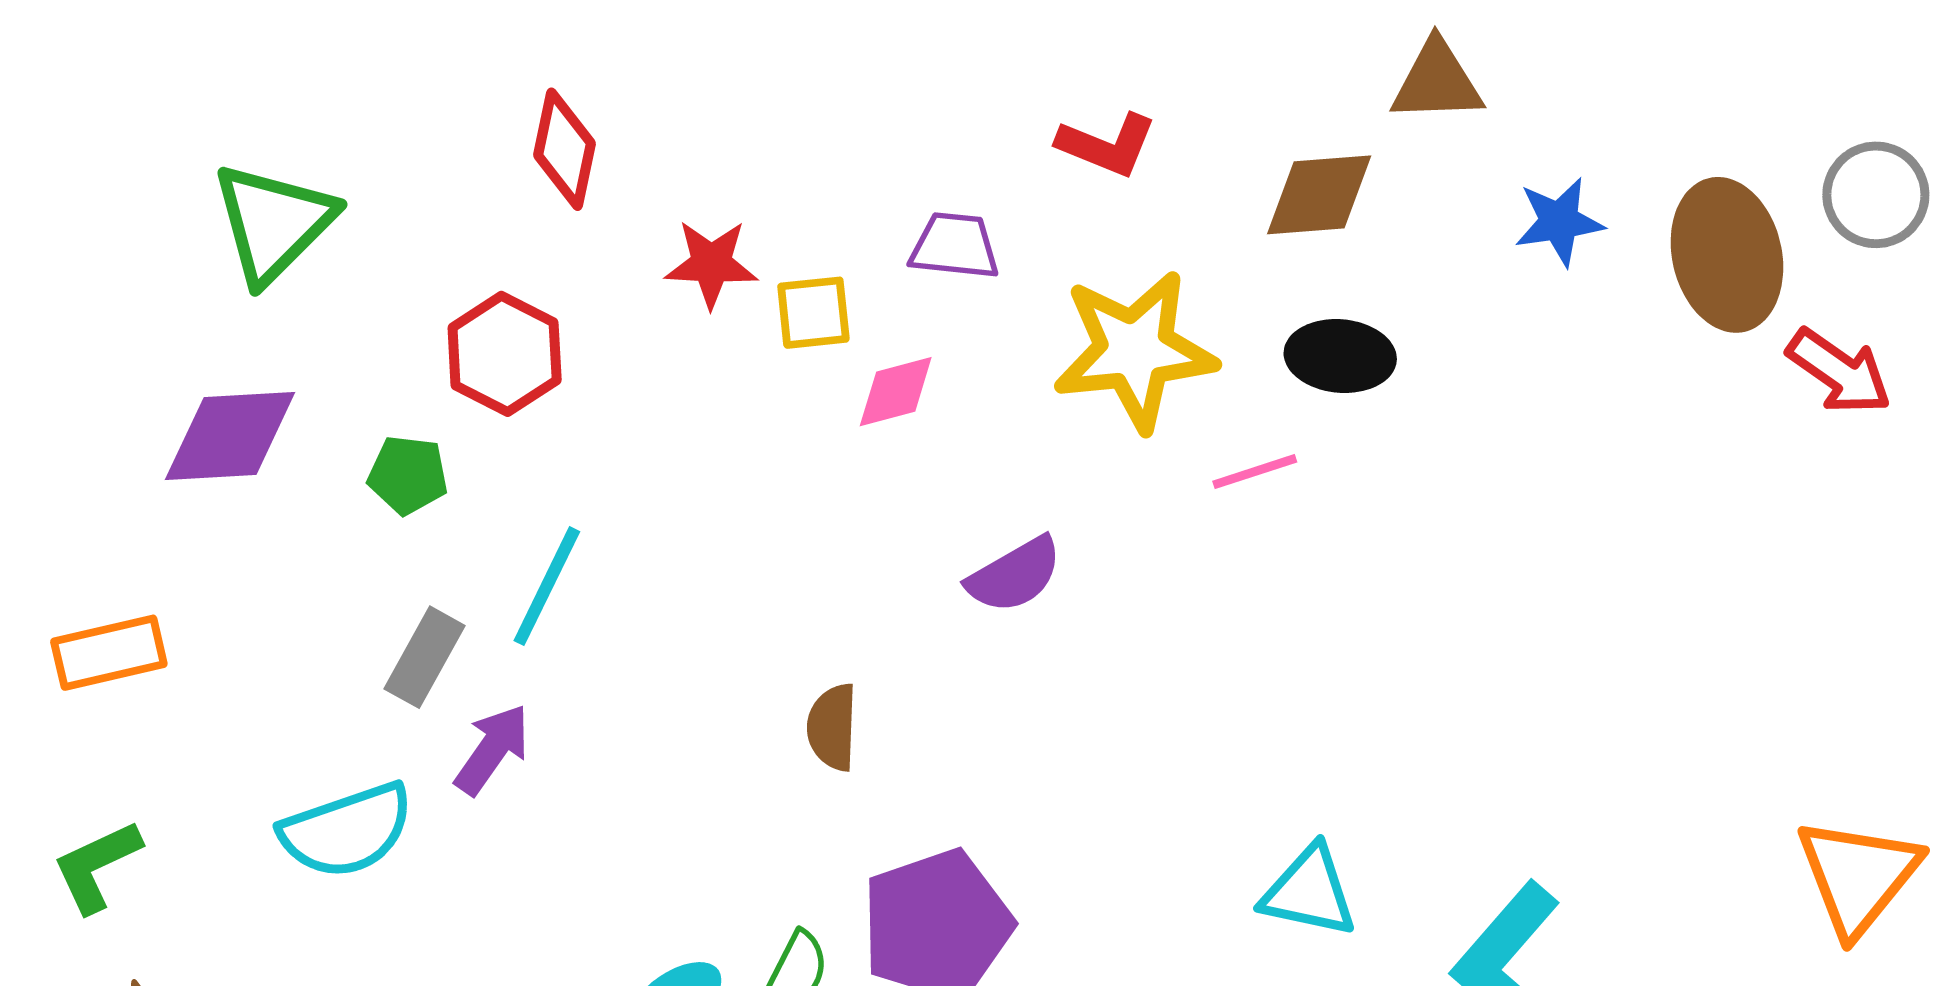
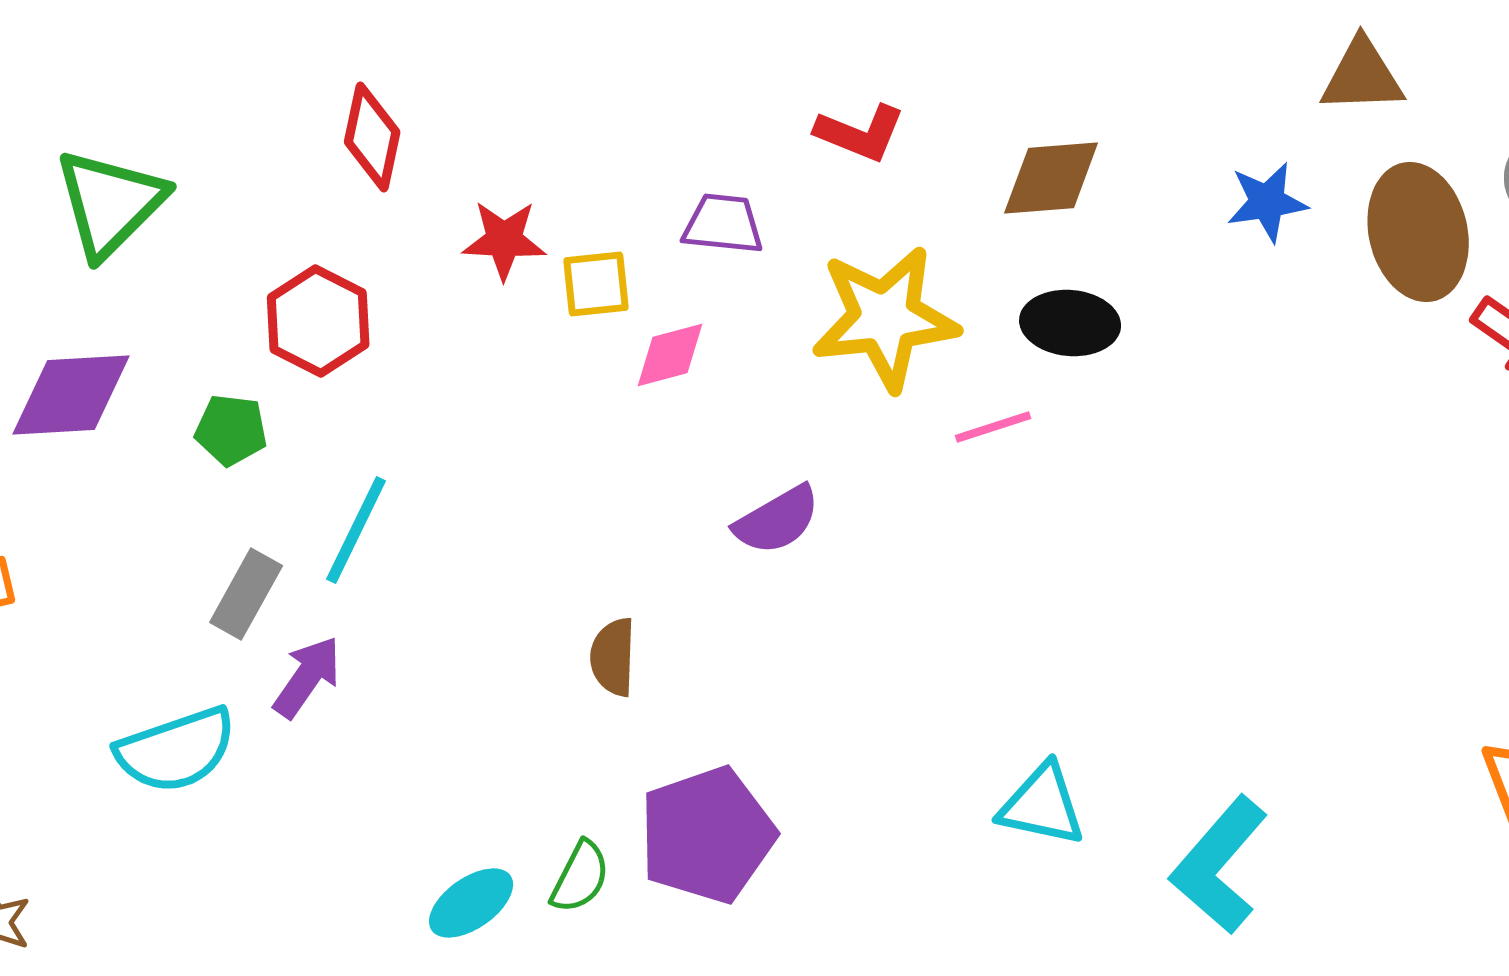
brown triangle: (1437, 82) -> (1362, 76), moved

